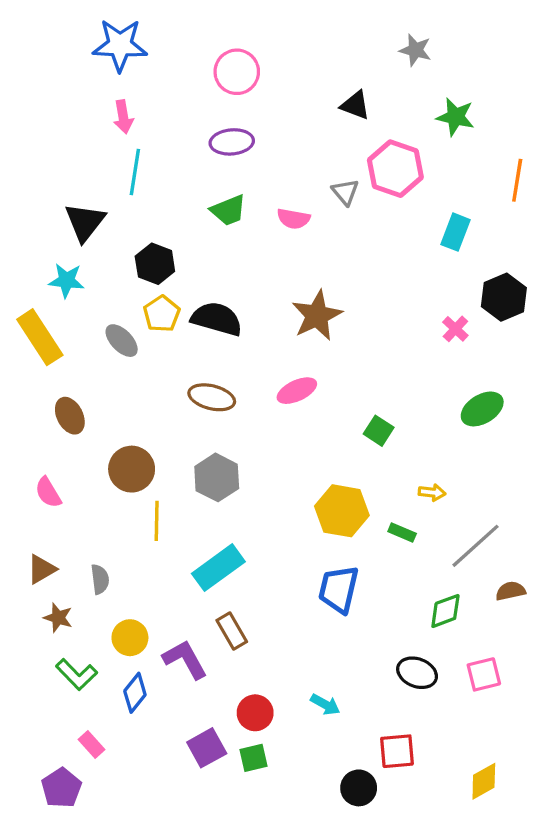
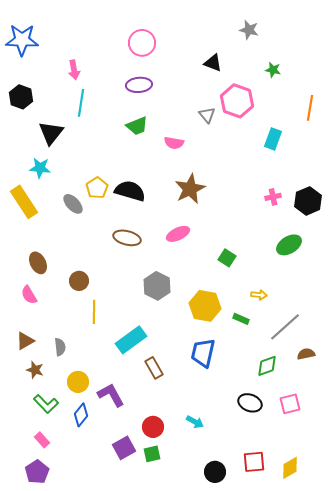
blue star: (120, 45) -> (22, 40), moved
green star: (455, 117) -> (273, 70), size x0.7
pink semicircle: (294, 219) -> (174, 143), moved
black hexagon: (155, 264) -> (21, 97), moved
black hexagon: (504, 297) -> (308, 201), moved
pink cross: (455, 329) -> (273, 197), turned 35
brown ellipse: (70, 416) -> (38, 263), moved
brown circle: (132, 469) -> (79, 281), size x0.7
gray hexagon: (217, 477) -> (157, 286), moved
brown rectangle: (232, 631) -> (154, 368), moved
pink rectangle: (92, 745) -> (42, 440), moved
red square: (397, 751) -> (254, 462), moved

